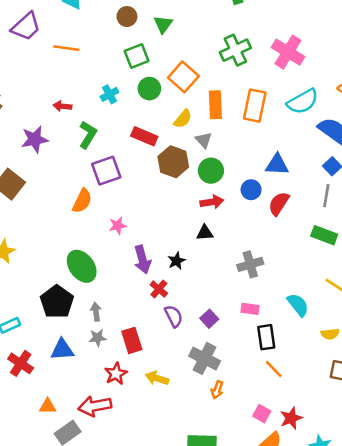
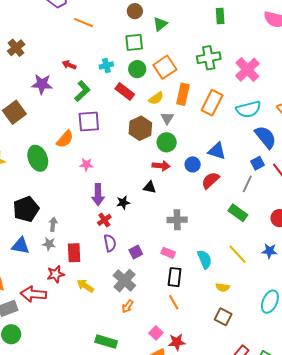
red rectangle: (144, 136) -> (125, 92), moved
green ellipse: (82, 266) -> (38, 158), moved

